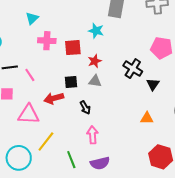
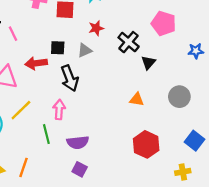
red star: (95, 61) -> (96, 28), moved
gray triangle: (95, 81) -> (85, 50), turned -40
black arrow: (85, 108) -> (70, 78), size x1.6
pink arrow: (92, 135) -> (59, 110), moved

